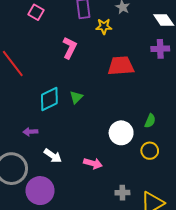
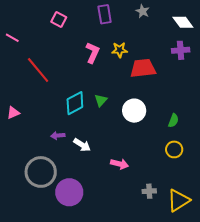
yellow star: (104, 26) -> (120, 50), moved
white circle: (121, 133) -> (134, 111), moved
white arrow: (53, 156) -> (82, 145), moved

